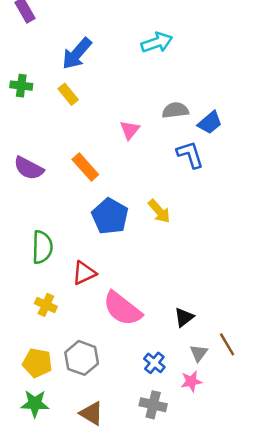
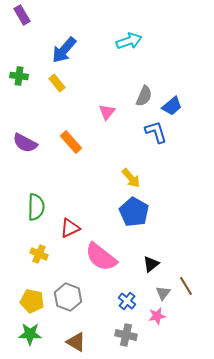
gray semicircle: (175, 110) -> (144, 96), turned 120
blue pentagon: (110, 216) -> (134, 212), moved

